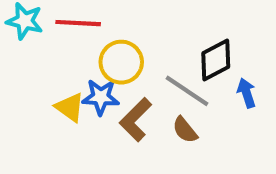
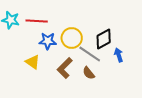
yellow circle: (121, 62) -> (72, 38), moved
blue star: (101, 97) -> (48, 41), moved

